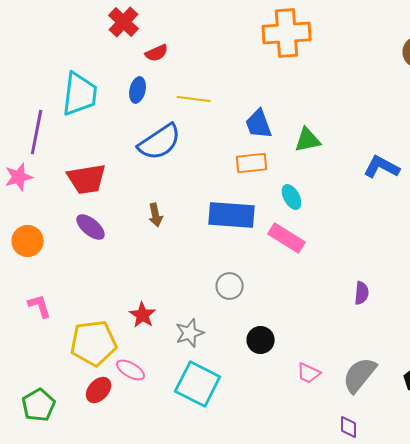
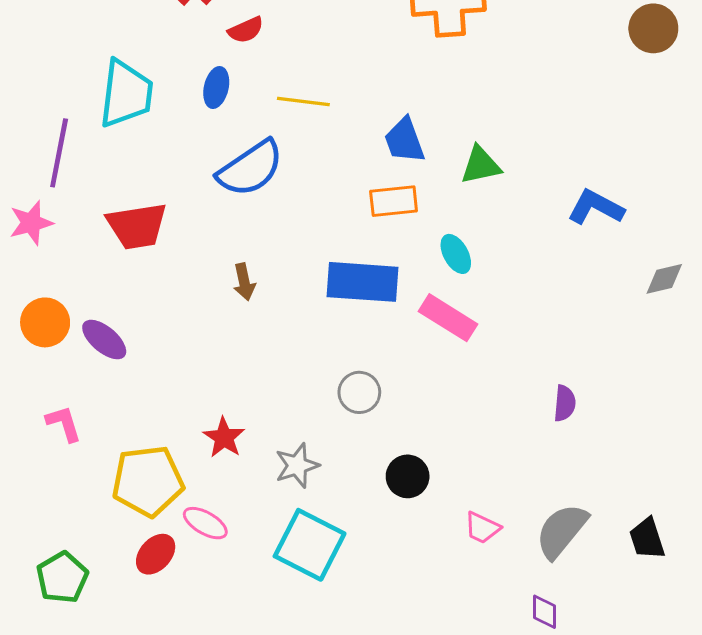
purple ellipse: (91, 227) -> (104, 340), moved

